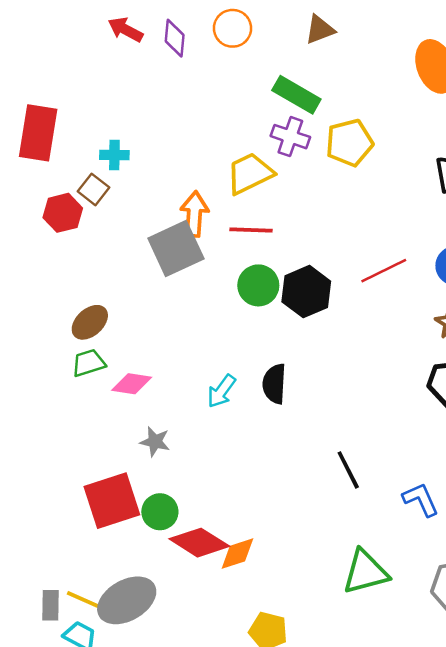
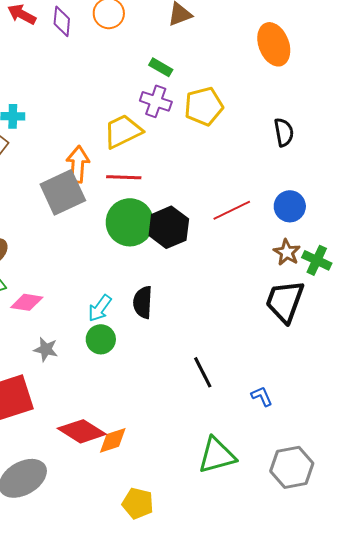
green rectangle: (296, 95) -> (161, 67), size x0.6
green circle: (258, 285) -> (130, 222), size x1.4
blue L-shape: (421, 499) -> (262, 396), size x0.7
green circle: (160, 512) -> (101, 339), moved

